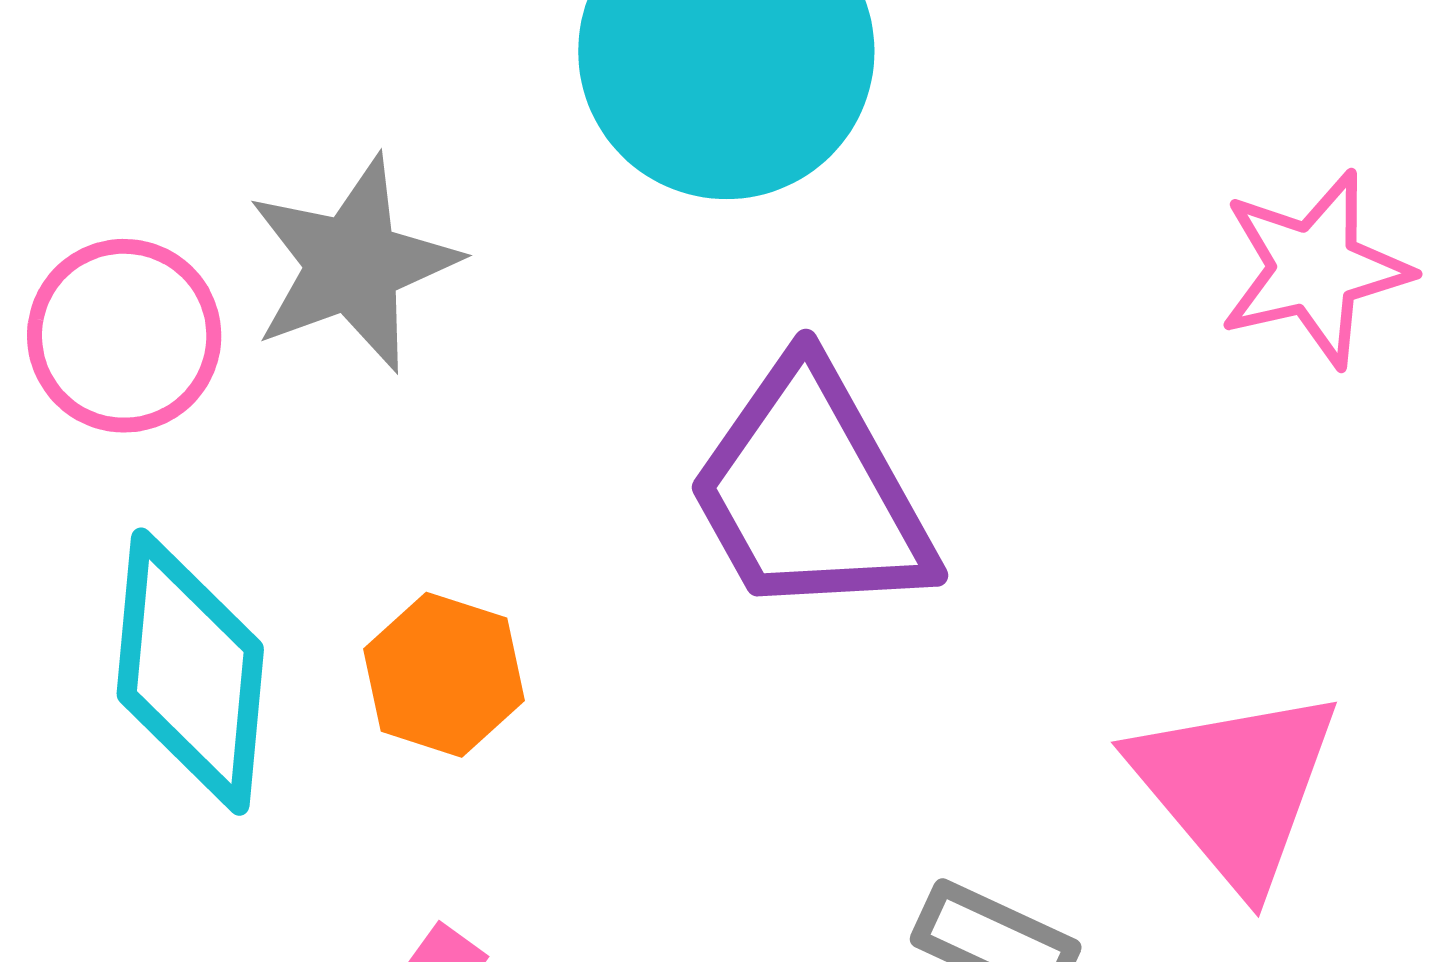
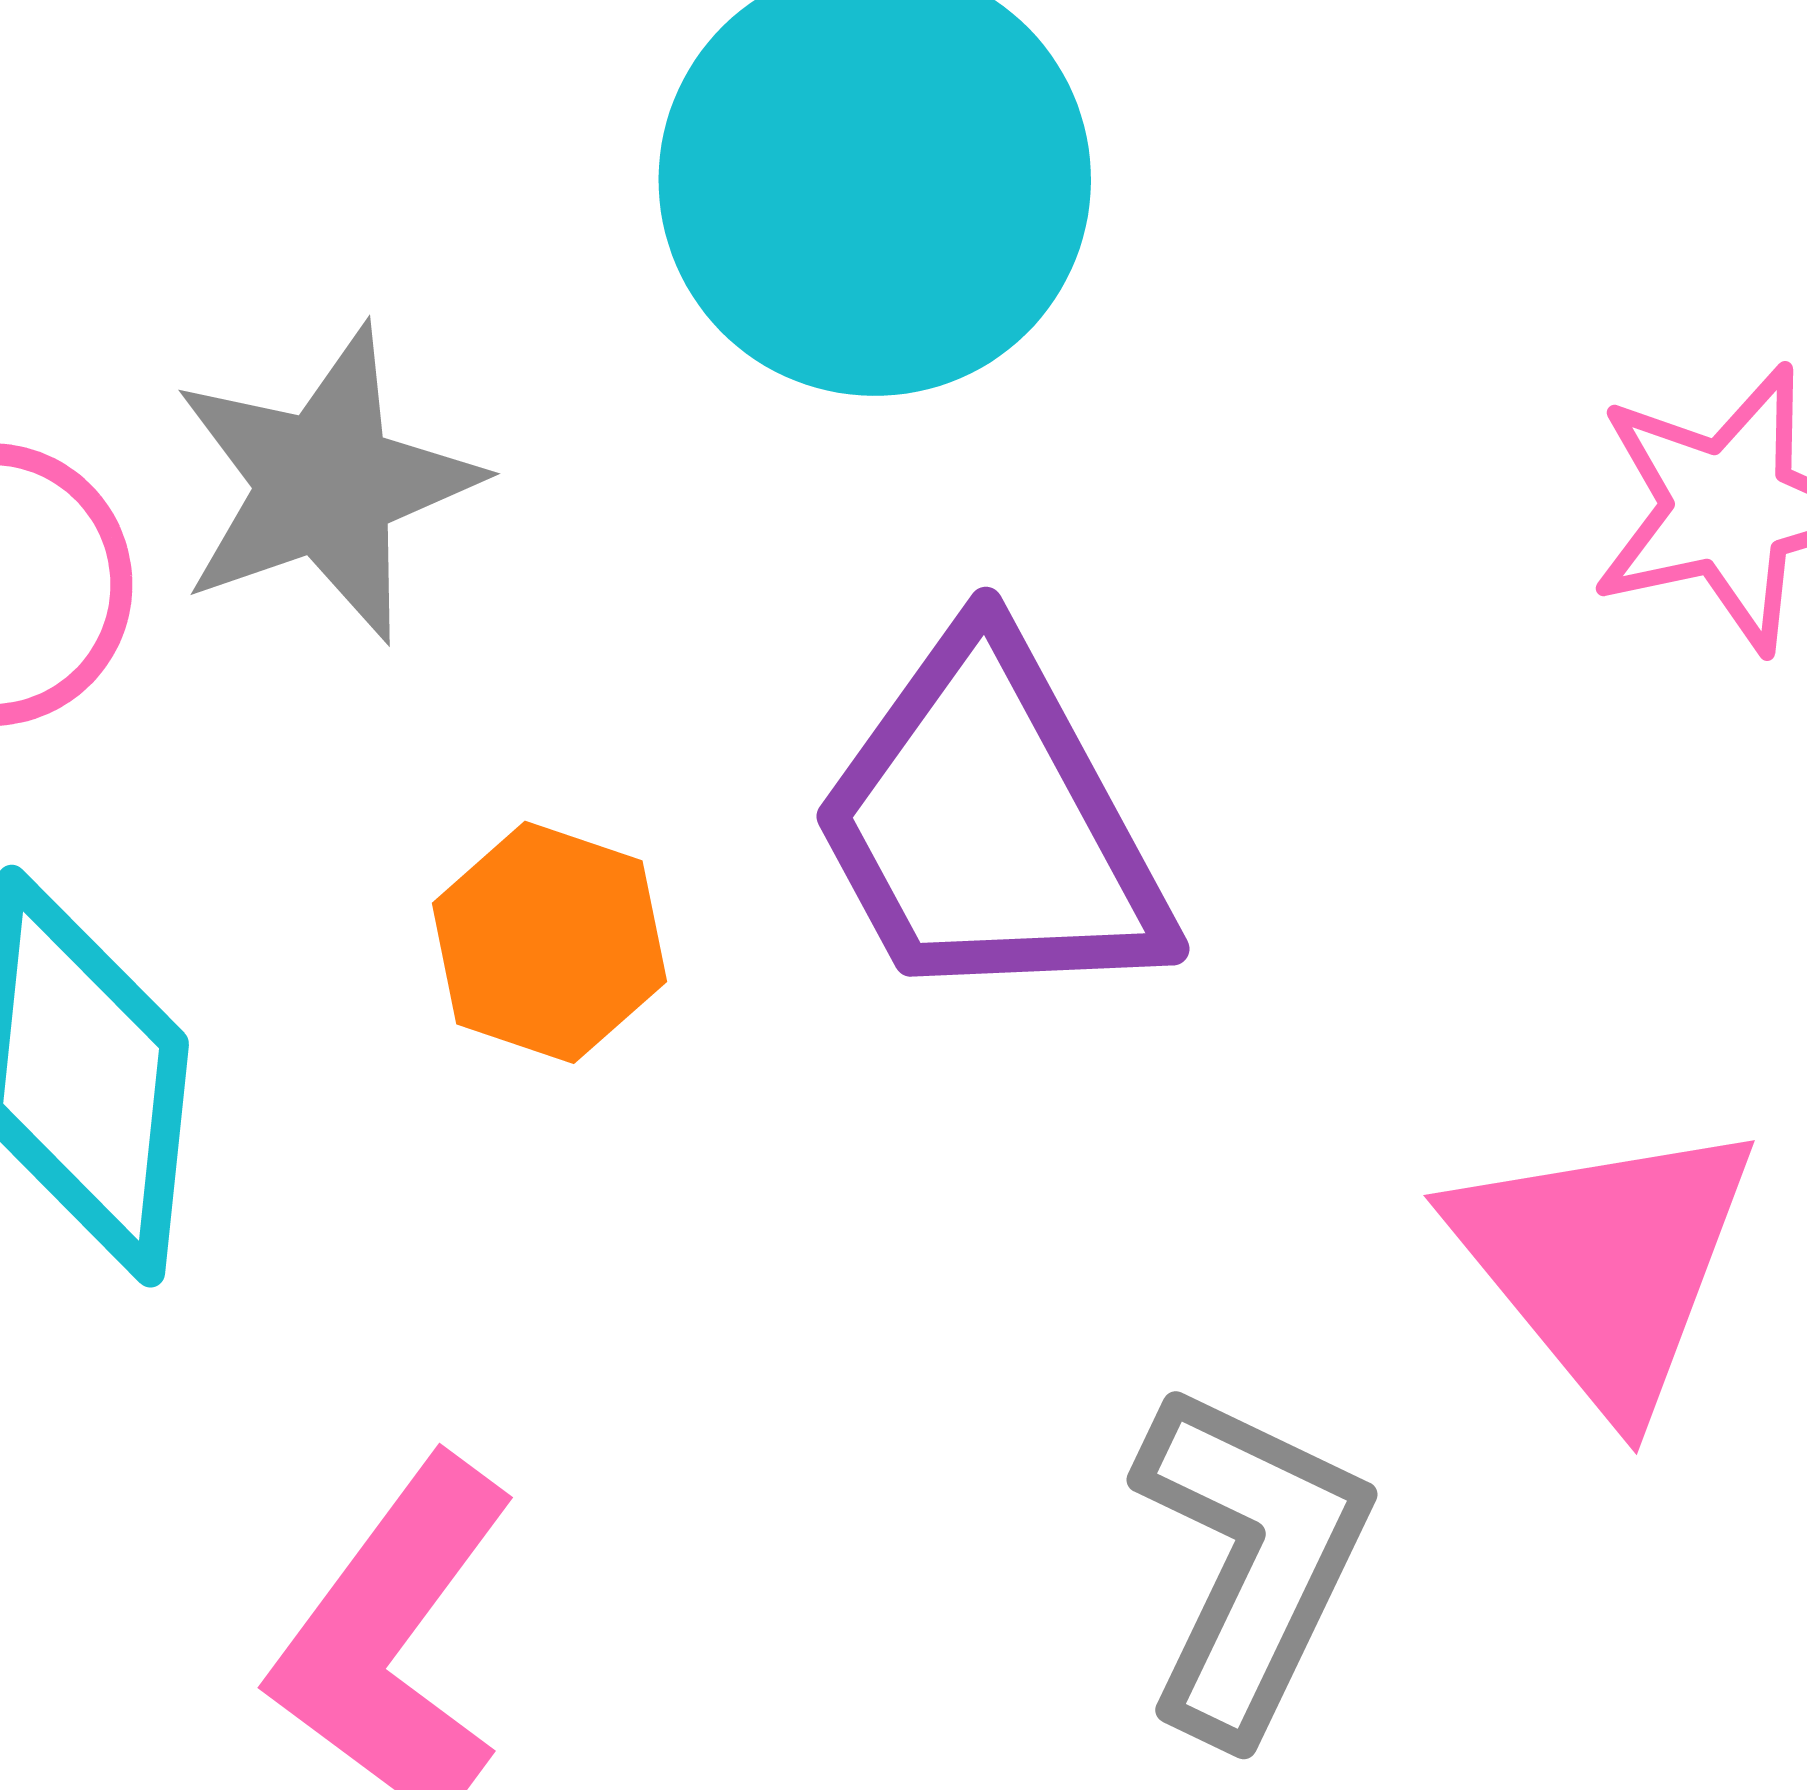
orange hexagon: (444, 675) -> (549, 942), moved

